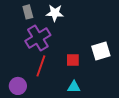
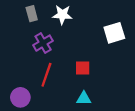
purple cross: (38, 38) -> (43, 43), size x0.7
white square: (101, 51) -> (114, 33), moved

